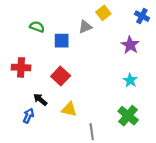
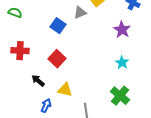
green semicircle: (37, 27) -> (15, 13), moved
blue square: (62, 41) -> (58, 26), turned 35
blue arrow: (28, 116) -> (46, 106), moved

